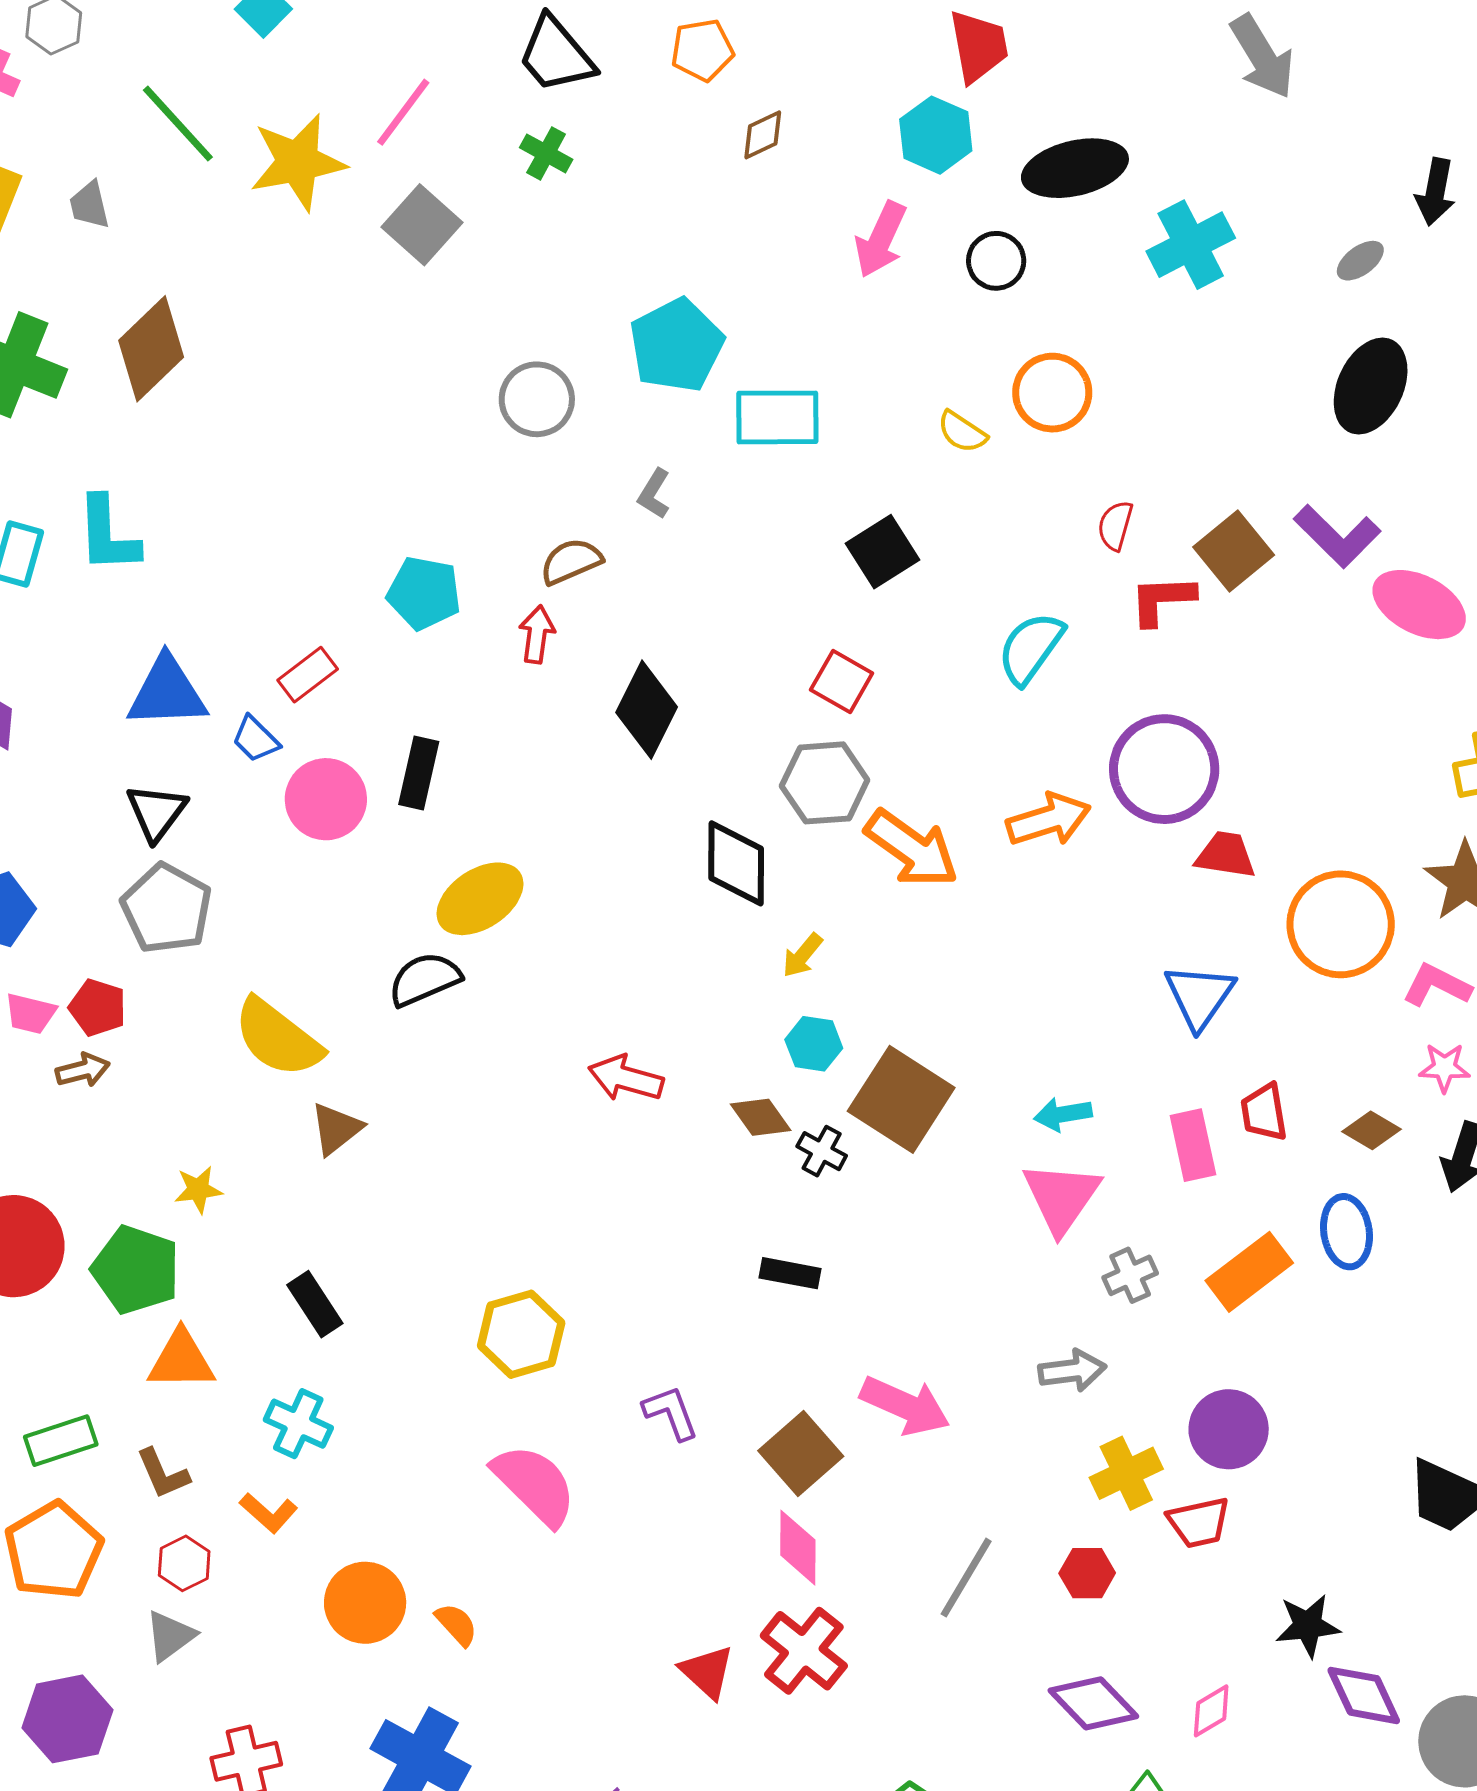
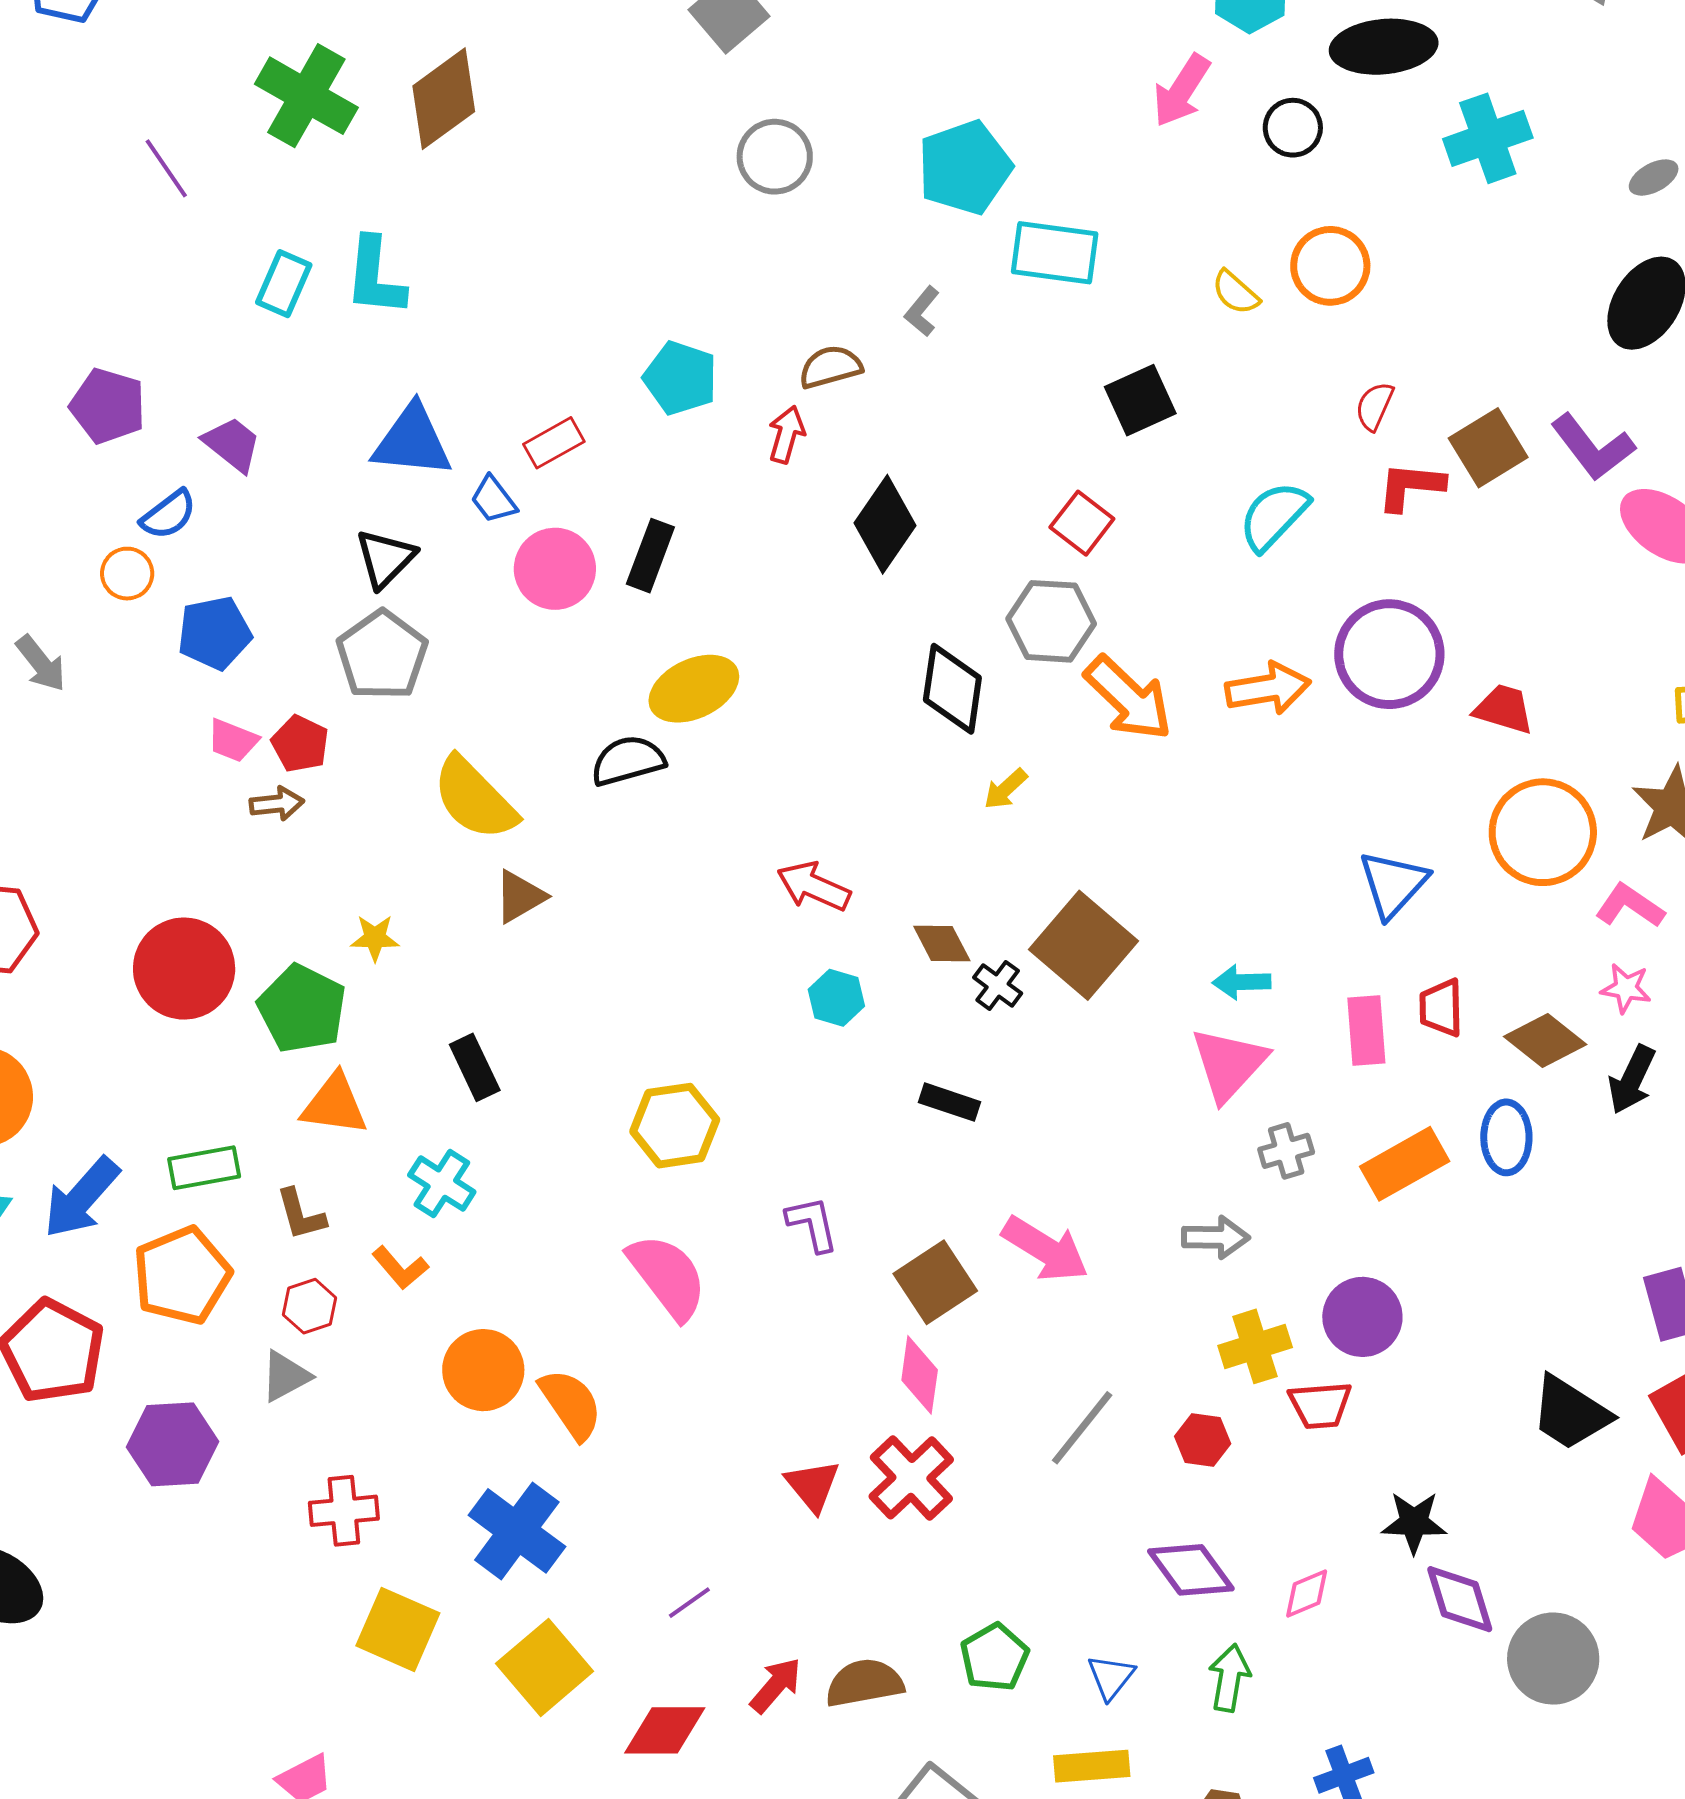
gray circle: (537, 399) -> (775, 157), moved
red trapezoid: (1226, 855) -> (1504, 709), moved
cyan hexagon: (814, 1044) -> (836, 998), moved
brown diamond: (1372, 1130) -> (1545, 1041), size x1.4
orange semicircle: (456, 1624) -> (571, 1404), size x1.6

